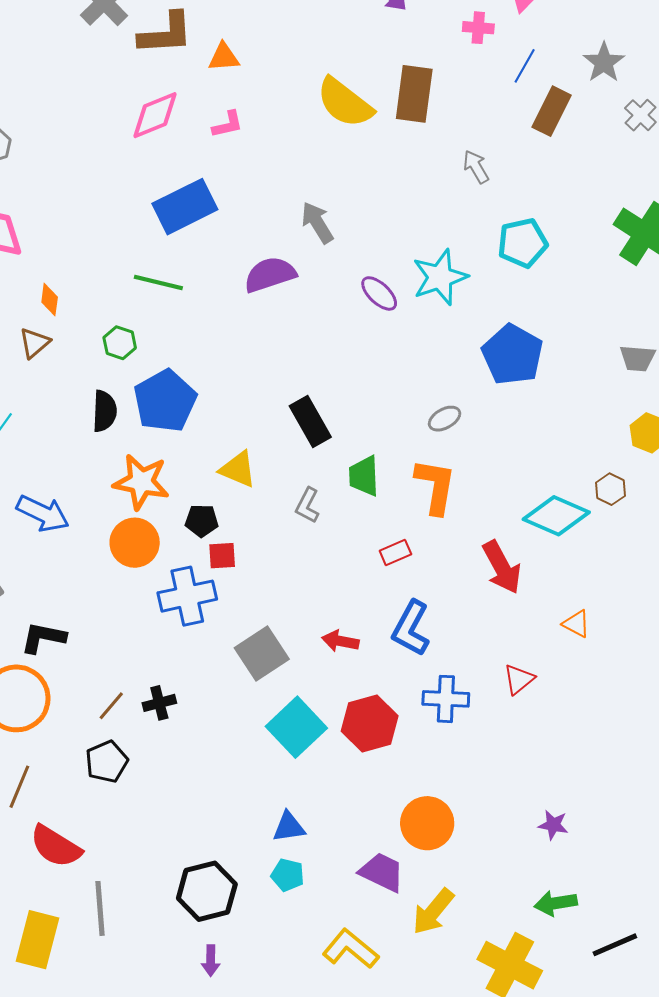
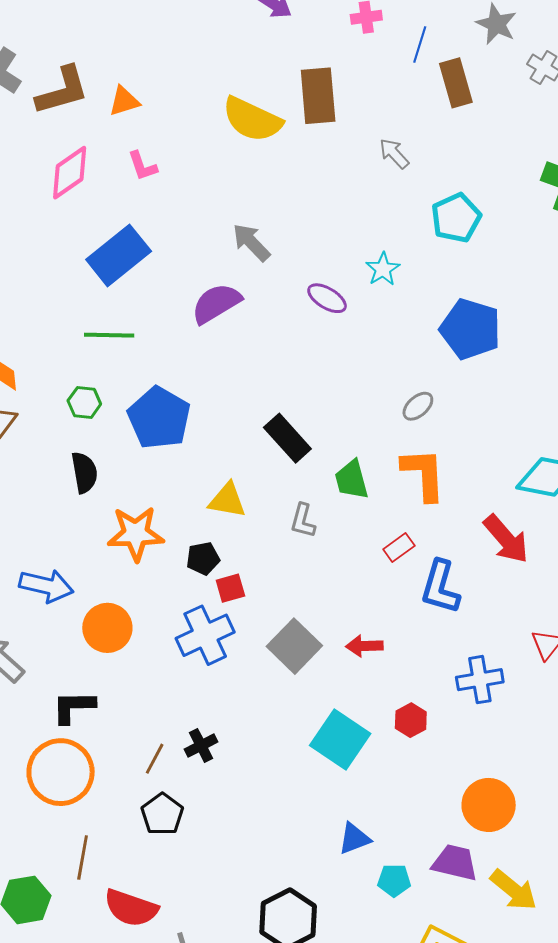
brown rectangle: (552, 111) -> (456, 83), turned -30
pink L-shape: (228, 124) -> (143, 166), turned 96
cyan star: (440, 277) -> (383, 269), size x0.6
blue pentagon: (165, 401) -> (159, 418), moved
orange circle: (135, 543) -> (107, 628), moved
blue L-shape: (411, 628) -> (440, 587), moved
gray square: (262, 654) -> (294, 646), moved
red hexagon: (370, 723) -> (411, 720), size x0.6
cyan pentagon: (288, 875) -> (394, 880), moved
yellow arrow: (433, 912) -> (514, 890), turned -78

